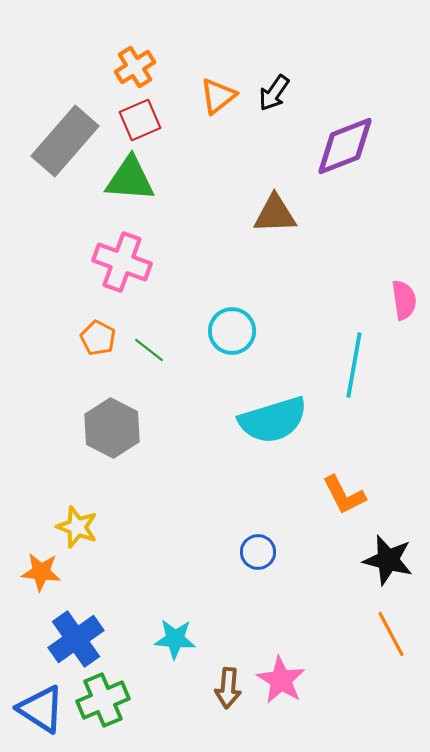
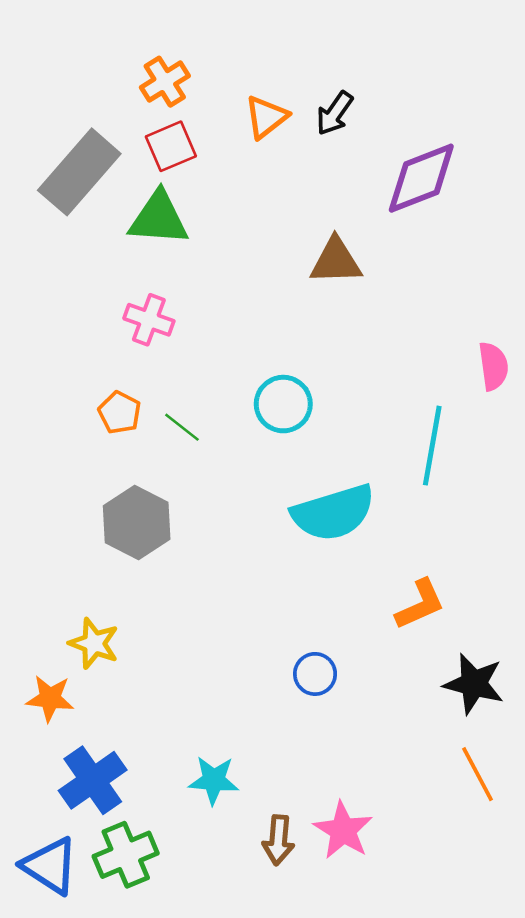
pink cross: (122, 262) -> (149, 320), size x0.7
orange L-shape: (344, 495) -> (420, 604), turned -87

